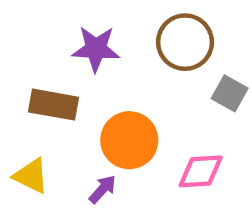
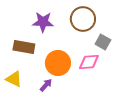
pink diamond: (201, 171) -> (89, 62), moved

